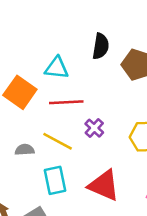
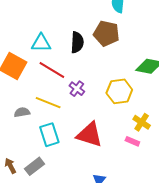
black semicircle: (101, 46) -> (77, 42), moved
red line: (66, 102) -> (52, 70), turned 40

